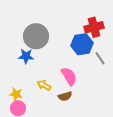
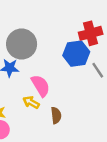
pink semicircle: (69, 76) -> (41, 86), moved
brown semicircle: (65, 96) -> (56, 115), turned -80

